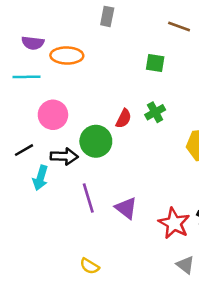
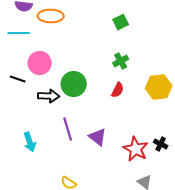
green square: (155, 63) -> (121, 22), turned -35
red semicircle: (124, 119) -> (118, 90), moved
black line: (24, 150) -> (18, 79), moved, turned 49
cyan arrow: (40, 178) -> (30, 142), moved, turned -36

